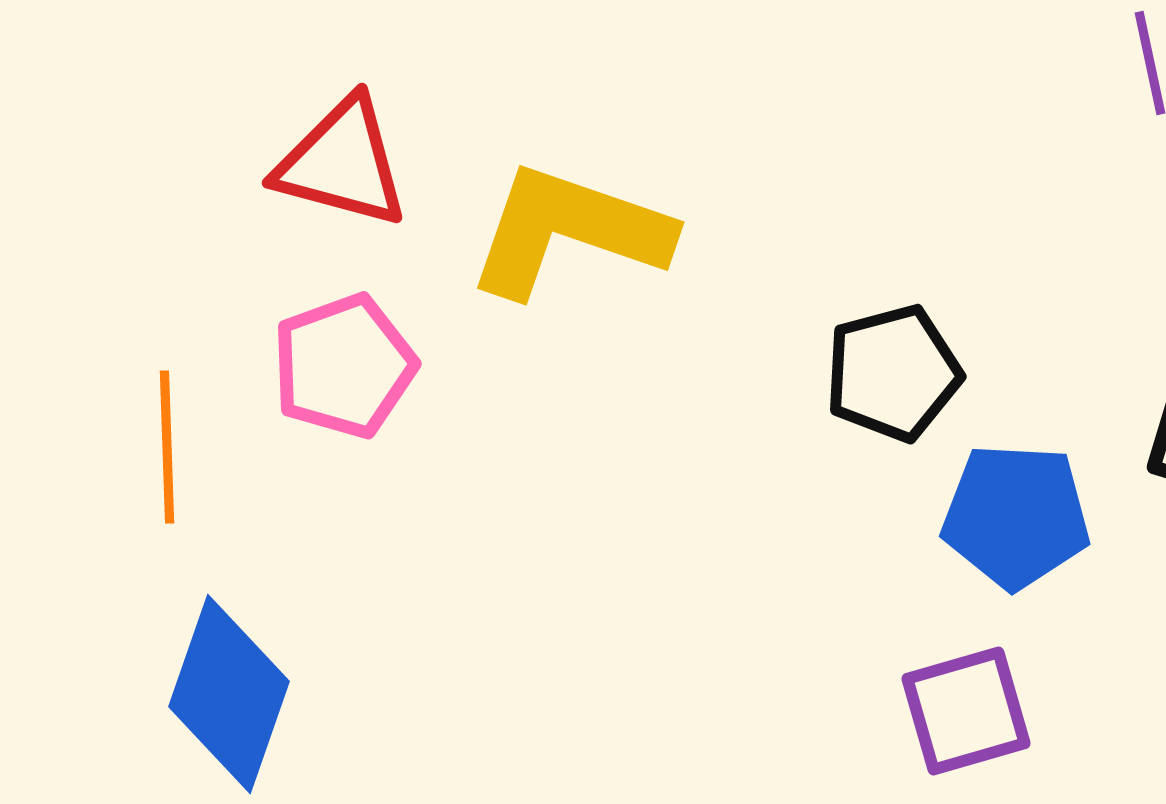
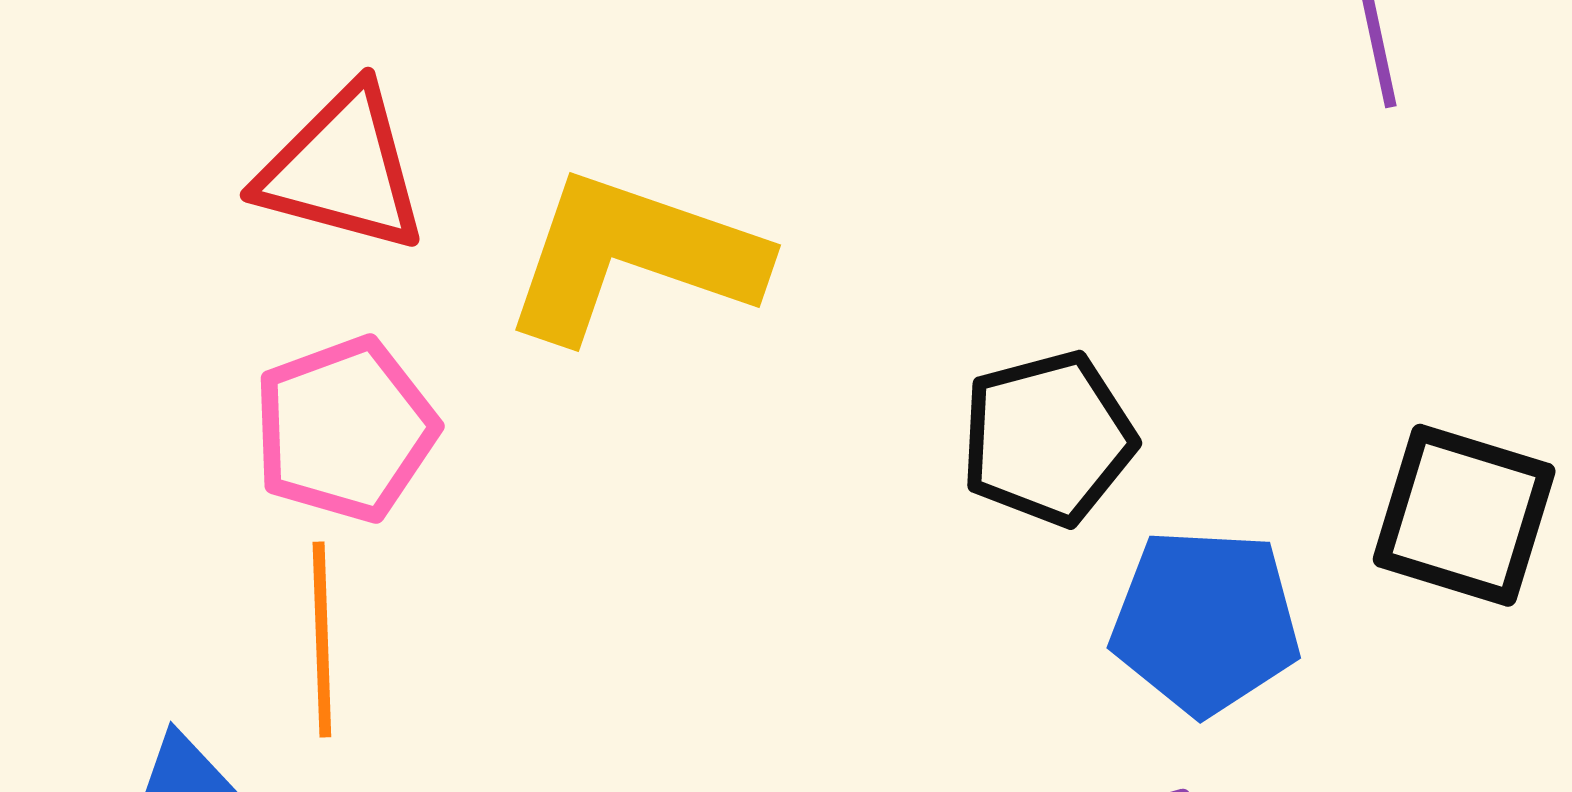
orange line: (167, 447) -> (322, 639), moved

